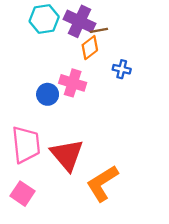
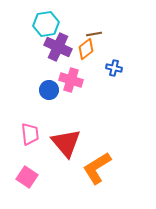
purple cross: (80, 21) -> (58, 47), moved
pink trapezoid: (26, 145) -> (30, 134), size x0.7

